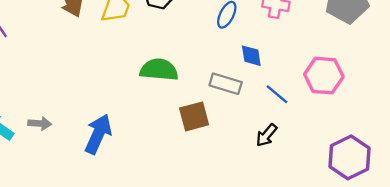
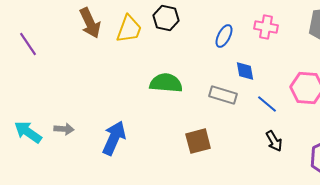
brown square: (194, 116) -> (198, 141), moved
black arrow: (267, 135) -> (274, 141), moved, turned -70

